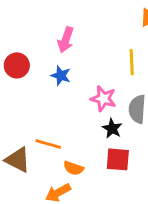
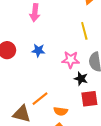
pink arrow: (66, 40) -> (35, 13), moved
orange line: (48, 144) -> (40, 99), turned -42

